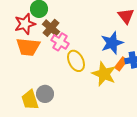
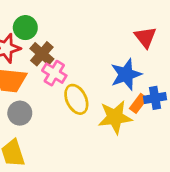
yellow star: (104, 74) -> (115, 117), turned -30
gray circle: (45, 94) -> (20, 113), moved

